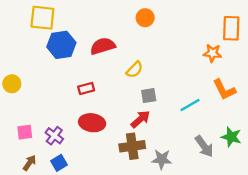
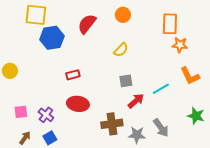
orange rectangle: (231, 28) -> (170, 24), moved
red semicircle: (103, 46) -> (87, 24), moved, turned -35
yellow semicircle: (135, 70) -> (121, 50), moved
red arrow: (140, 119) -> (136, 101), moved
gray arrow: (204, 146) -> (161, 128), moved

